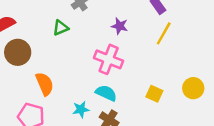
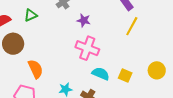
purple star: (120, 26) -> (84, 20), moved
green triangle: (61, 28) -> (31, 15), moved
cyan semicircle: (106, 93) -> (101, 74), moved

